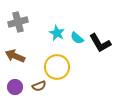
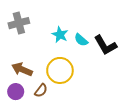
brown arrow: (15, 56) -> (22, 69), moved
brown semicircle: (39, 86) -> (41, 91), turned -32

